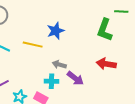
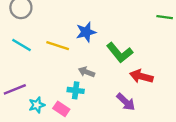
green L-shape: (105, 30) -> (120, 53), moved, turned -65
purple arrow: (75, 78) -> (126, 102), moved

